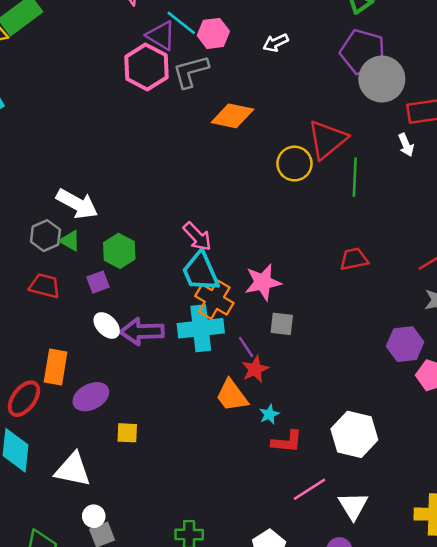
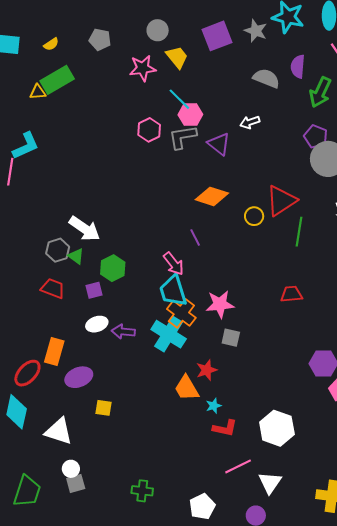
pink hexagon: (213, 33) -> (190, 115), moved
purple triangle: (161, 36) -> (219, 144), moved
purple pentagon: (363, 52) -> (316, 137), size x0.7
pink hexagon: (146, 67) -> (149, 130), size x0.7
orange diamond: (232, 116) -> (212, 196), moved
yellow circle: (294, 164) -> (254, 216), size x0.7
white ellipse: (107, 325) -> (97, 324), turned -70
cyan cross: (201, 328) -> (169, 334), turned 32
purple arrow: (142, 331) -> (123, 332), size x0.7
purple line: (246, 347) -> (195, 237), moved

